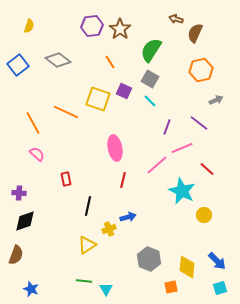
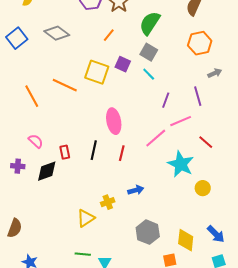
orange line: (110, 62) -> (109, 35), turned 72
purple line: (199, 123) -> (198, 96), turned 36
pink semicircle: (37, 154) -> (36, 141), moved
black line: (88, 206) -> (94, 150), moved
blue arrow: (128, 217) -> (136, 190), moved
black diamond: (25, 221) -> (47, 171), moved

